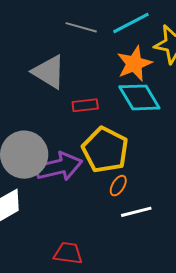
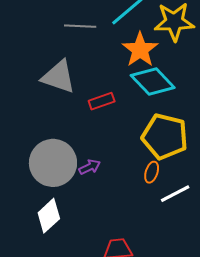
yellow pentagon: (105, 150) -> (165, 136), moved
purple arrow: (59, 167) -> (90, 167), size x0.5

